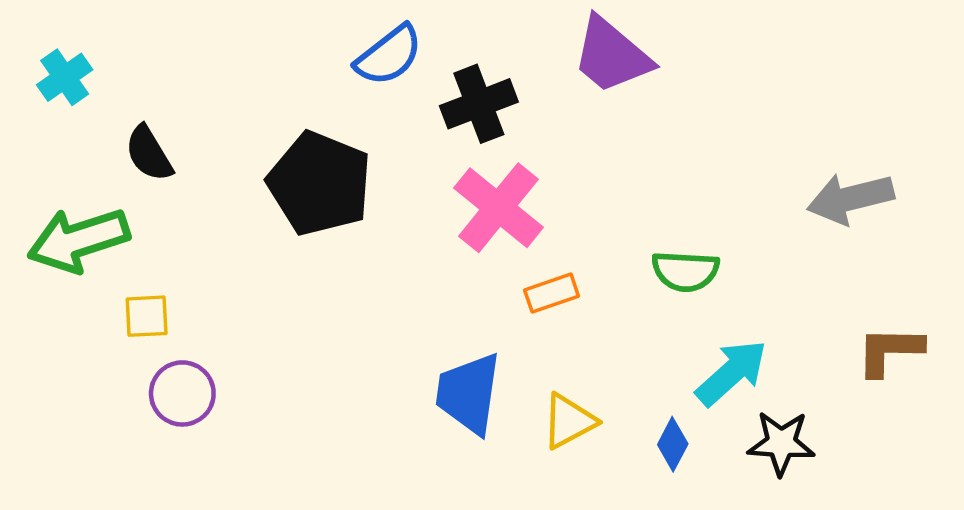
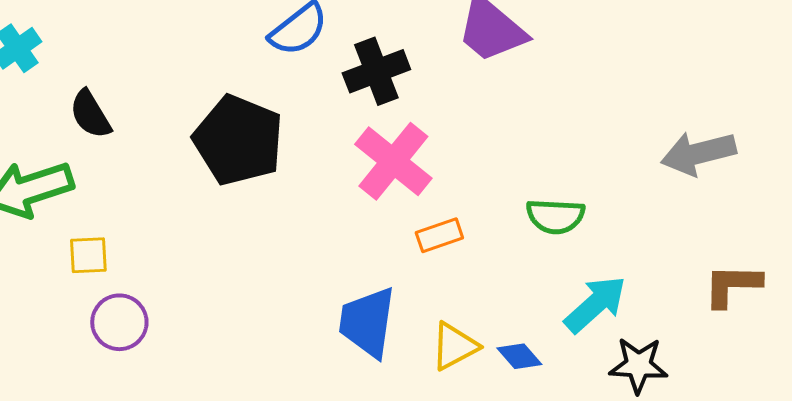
blue diamond: (673, 444) -> (519, 356), moved, turned -69

